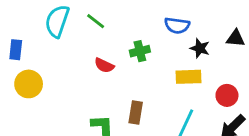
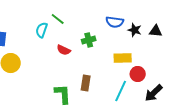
cyan semicircle: (57, 21) -> (42, 30), moved, size x0.7
black star: (200, 48) -> (135, 30), moved
red circle: (227, 95) -> (138, 74), moved

